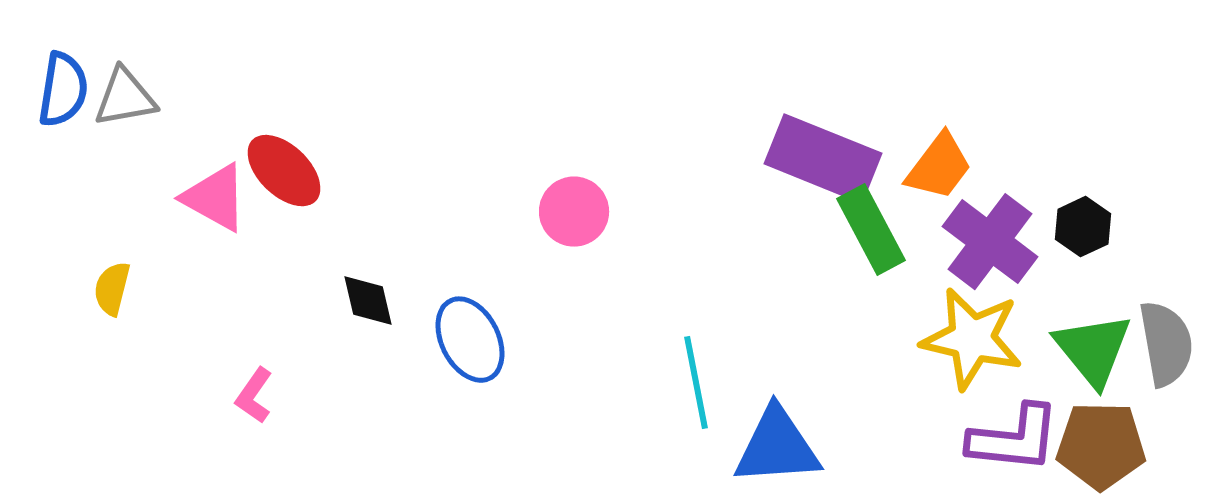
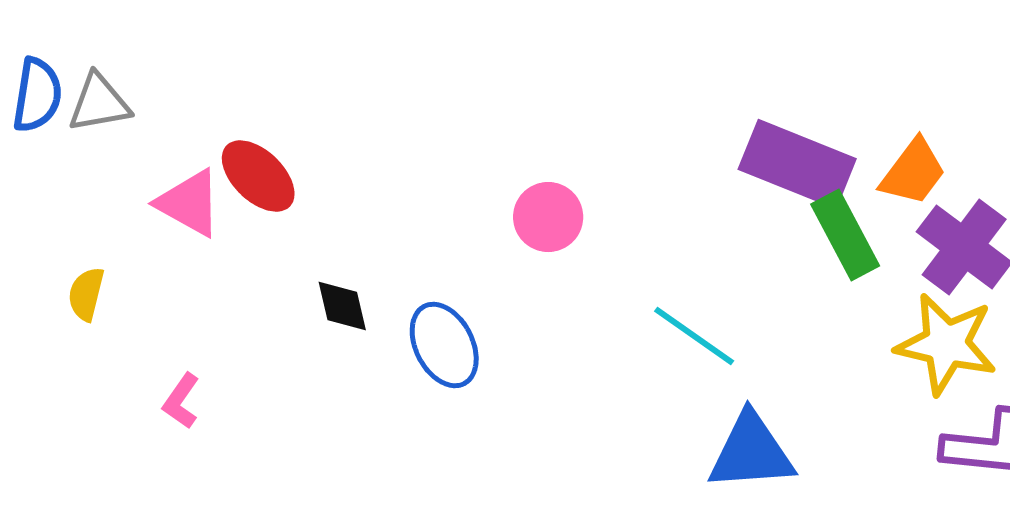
cyan line: (696, 383) -> (694, 336), moved, turned -44
pink L-shape: (254, 396) -> (181, 401), moved

